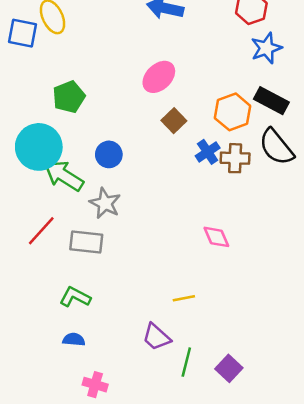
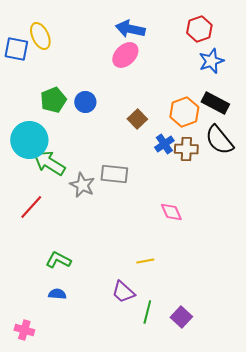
pink ellipse: (159, 77) -> (125, 55), moved
blue circle: (109, 154) -> (85, 102), moved
gray rectangle: (86, 242) -> (114, 174), moved
pink cross: (95, 385) -> (24, 330), moved

